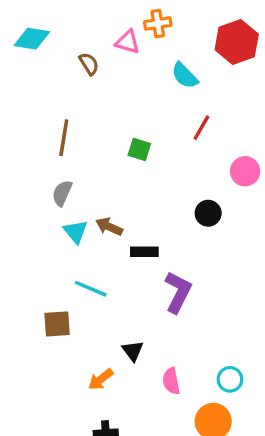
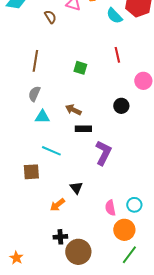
cyan semicircle: (185, 76) -> (114, 16), moved
red line: (201, 128) -> (117, 55), turned -42
brown arrow: (109, 227) -> (73, 110), moved
cyan triangle: (76, 232) -> (42, 117), turned -49
pink semicircle: (171, 381) -> (110, 208), moved

